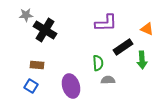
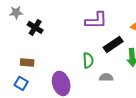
black cross: (45, 30) -> (35, 27), size x0.7
gray semicircle: (108, 80) -> (106, 77), moved

